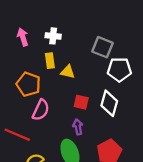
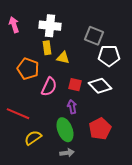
white cross: (53, 36) -> (50, 26), size x1.5
pink arrow: (23, 37) -> (14, 25), moved
white diamond: (109, 103) -> (100, 86), turned -60
pink semicircle: (41, 110) -> (49, 87), moved

